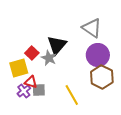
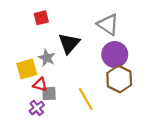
red square: (32, 53) -> (41, 18), moved, turned 32
gray star: (49, 58) -> (47, 58), moved
purple cross: (24, 91) -> (37, 108), moved

